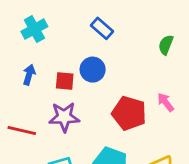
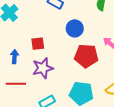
blue circle: (93, 70) -> (75, 28), moved
blue arrow: (29, 75) -> (14, 57), moved

